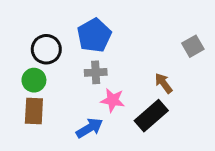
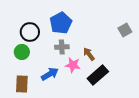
brown arrow: (164, 83) -> (89, 54), moved
brown rectangle: (34, 111) -> (22, 84), moved
blue arrow: (90, 128) -> (50, 74), moved

